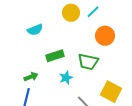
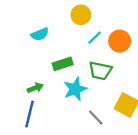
cyan line: (93, 12) -> (95, 38), moved
cyan star: (66, 78) -> (75, 89), size x1.5

